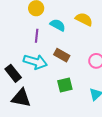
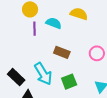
purple line: (37, 36) -> (34, 29), moved
cyan arrow: (35, 62) -> (43, 74), moved, turned 50

